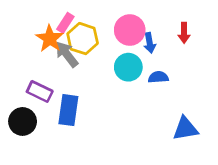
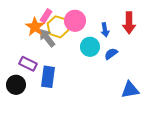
pink circle: (130, 30) -> (75, 21), moved
red arrow: (184, 33) -> (129, 23), size x1.5
blue semicircle: (158, 77) -> (111, 54), turned -32

